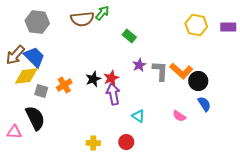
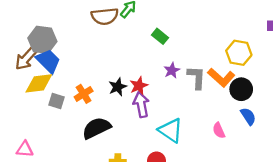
gray hexagon: (37, 22) -> (42, 40), moved
yellow hexagon: (196, 25) -> (239, 53), moved
cyan triangle: (138, 116) -> (171, 130), size x1.6
pink semicircle: (179, 116) -> (219, 130), turned 32
black semicircle: (35, 118) -> (96, 128), moved, turned -90

